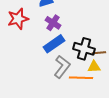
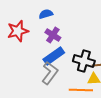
gray L-shape: (62, 67) -> (50, 73), moved

